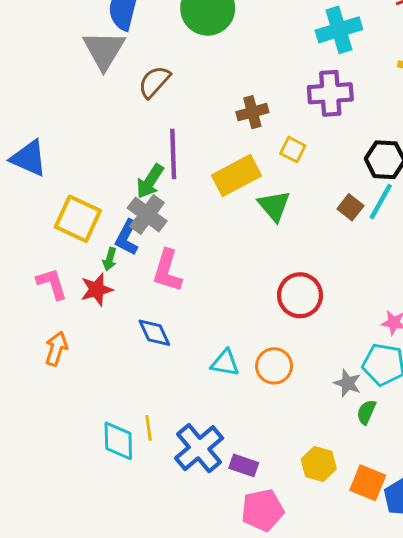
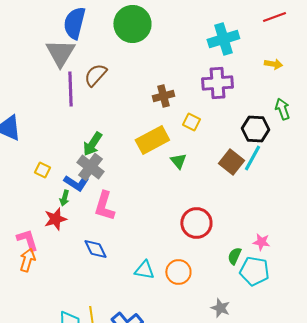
purple line: (173, 154) -> (70, 89), moved
green triangle: (274, 206) -> (178, 161), size x0.7
brown square: (350, 207) -> (231, 162), size x1.4
yellow square: (78, 219) -> (42, 170), size x0.5
blue L-shape: (127, 238) -> (76, 183), turned -85
pink L-shape: (52, 284) -> (27, 240), moved
gray star: (348, 383) -> (220, 308), moved
green semicircle: (366, 412) -> (234, 256), moved

